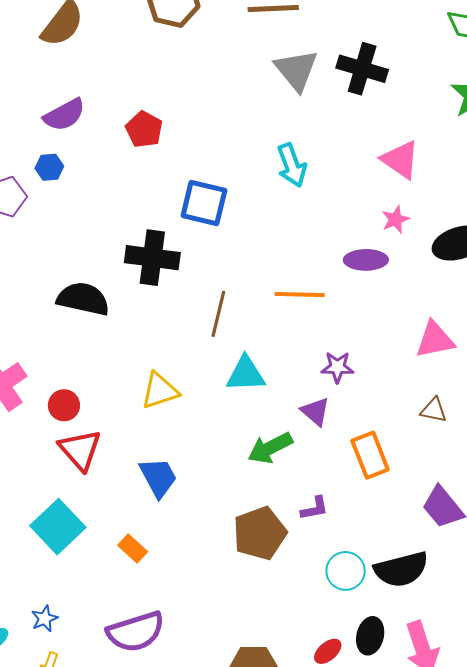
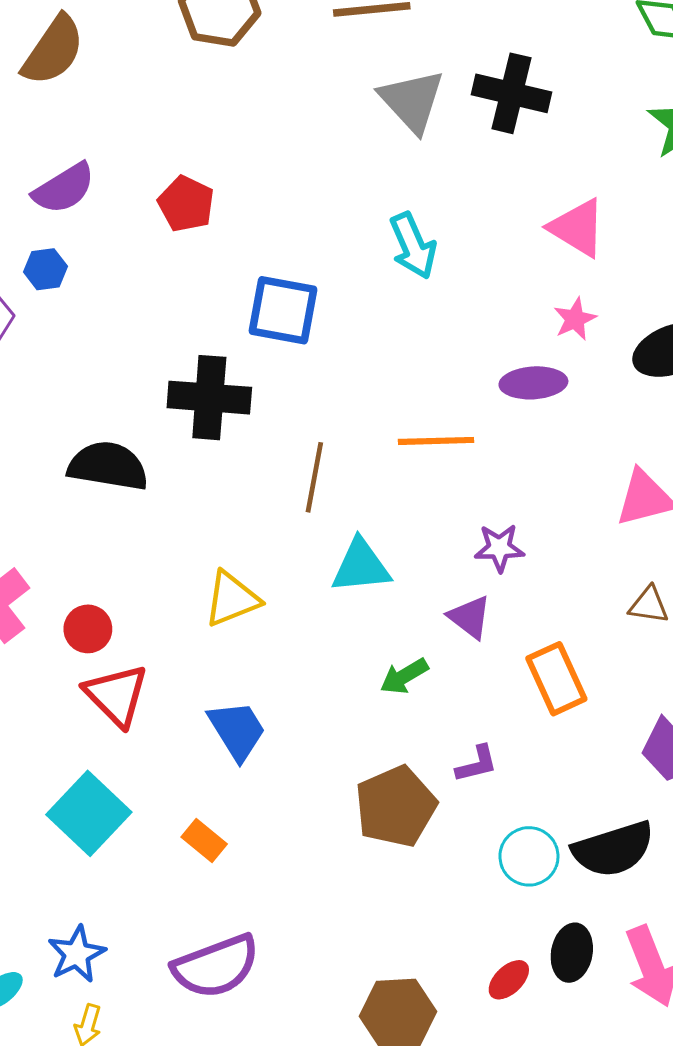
green arrow: (270, 448) -> (404, 676), size x0.7
blue star: (45, 619) -> (77, 954), size x1.4

